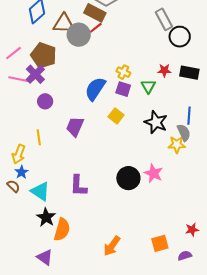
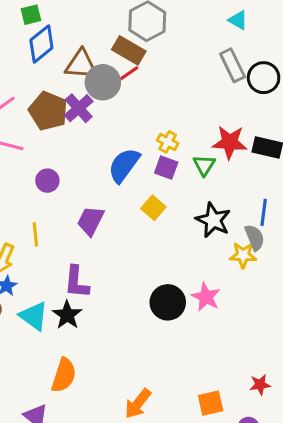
black circle: (180, 37) -> (264, 78), moved
red star: (164, 70) -> (230, 142), size x1.6
purple cross: (35, 74) -> (79, 108), moved
purple L-shape: (78, 186) -> (77, 282), moved
black star: (46, 217) -> (67, 315), moved

